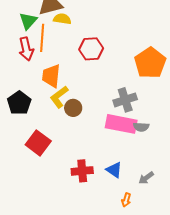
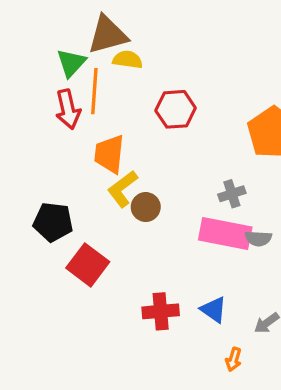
gray cross: (125, 100) -> (232, 194), size x0.7
black pentagon: (19, 103) -> (53, 222), moved, turned -30

